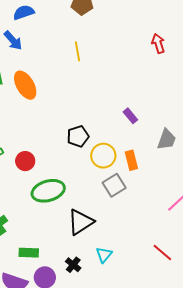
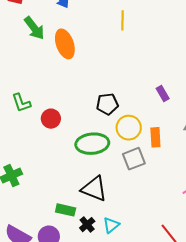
green ellipse: (48, 191) -> (92, 144), moved
black triangle: (81, 222) -> (94, 189), turned 44
green rectangle: (29, 253) -> (66, 210), moved
black cross: (73, 265) -> (87, 225), moved

